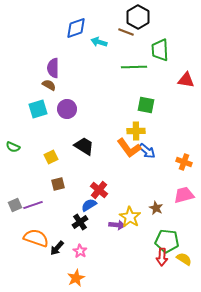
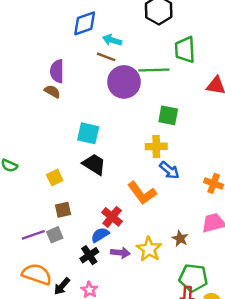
brown line: (126, 32) -> (106, 57), moved
cyan square: (38, 109) -> (88, 133), moved, turned 30
purple circle: (67, 109) -> (124, 82), moved, size x1.4
orange L-shape: (129, 148) -> (142, 193), moved
gray square: (15, 205) -> (55, 235), moved
purple arrow: (117, 225) -> (120, 253), moved

